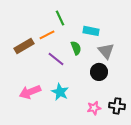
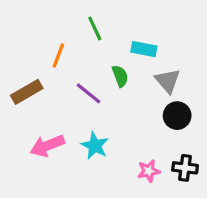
orange line: (47, 35) -> (58, 55), moved, turned -42
brown rectangle: (24, 46) -> (27, 92), moved
black circle: (99, 72) -> (177, 116), moved

